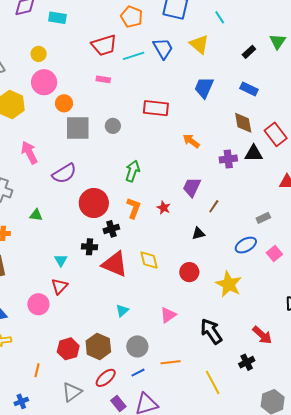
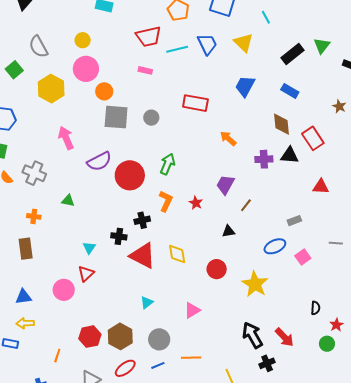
black rectangle: (249, 52) -> (293, 54), size x1.6
red circle: (94, 203) -> (130, 175), moved
black arrow: (211, 331) -> (252, 335), moved

